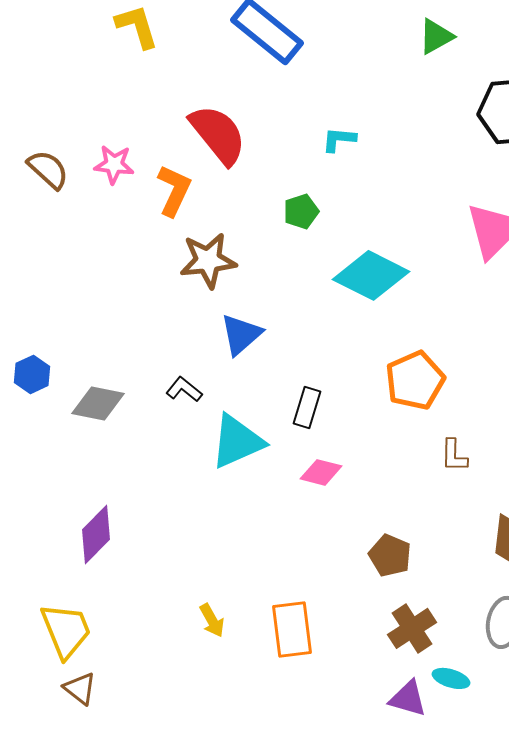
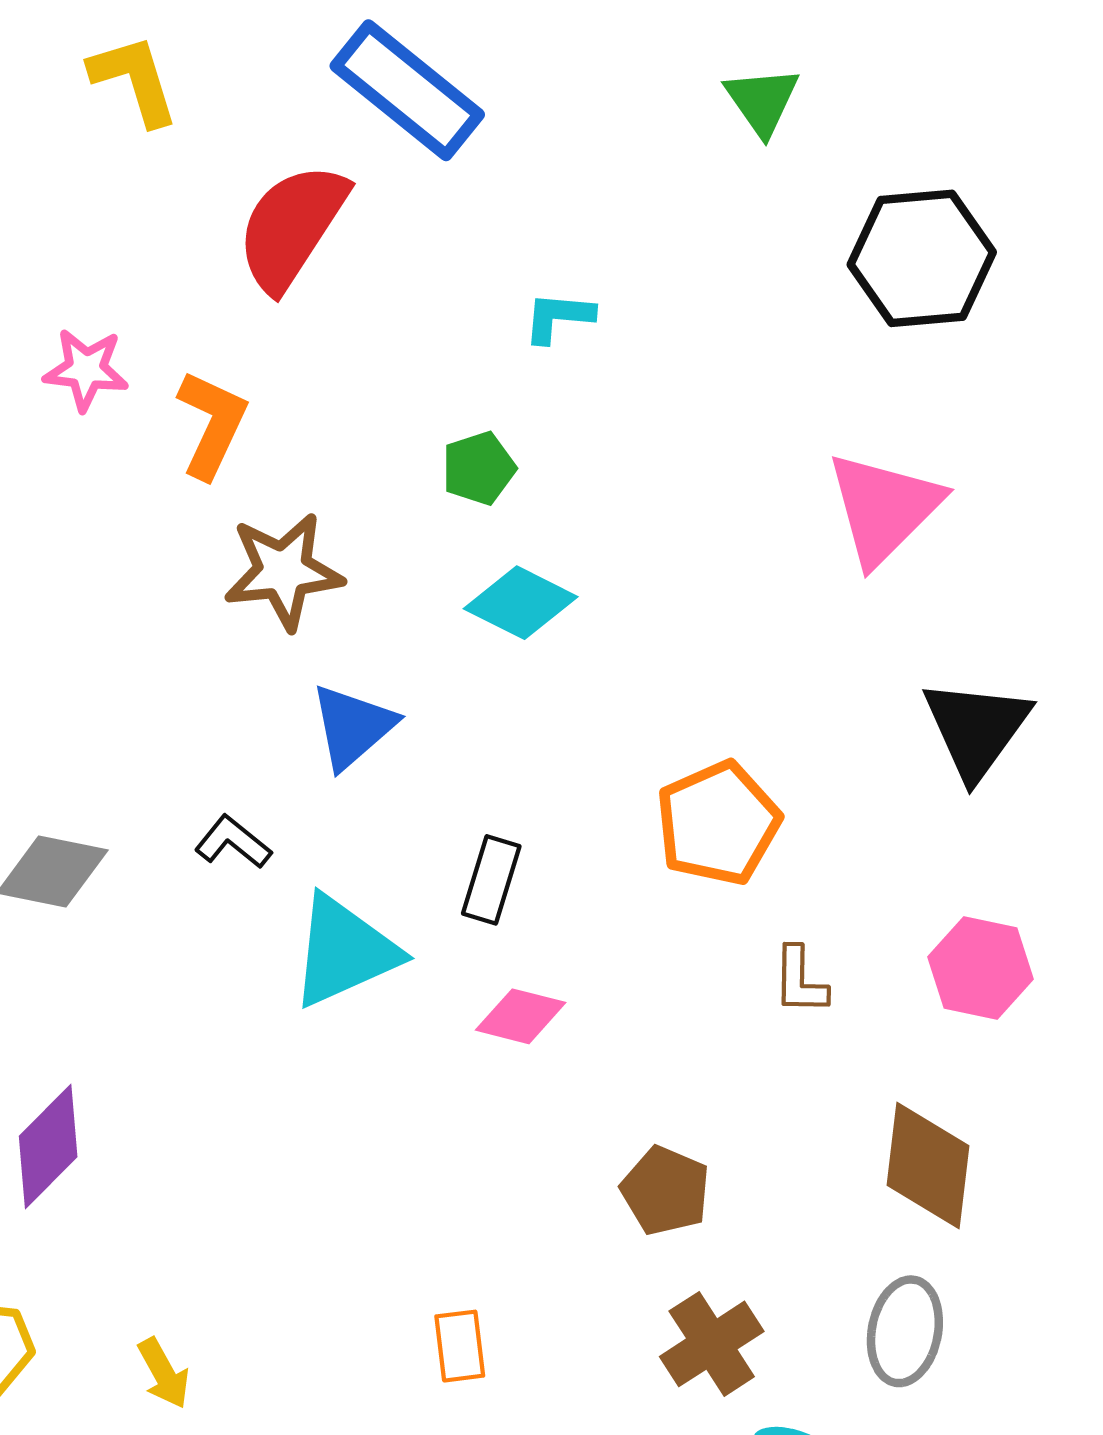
green triangle: (436, 36) -> (762, 101), turned -36
red semicircle: (218, 134) -> (292, 227), moved, turned -108
cyan diamond: (371, 275) -> (521, 603), moved, size x0.7
yellow arrow: (212, 620) -> (164, 1373), moved
orange rectangle: (292, 629) -> (460, 1346), size x0.6

